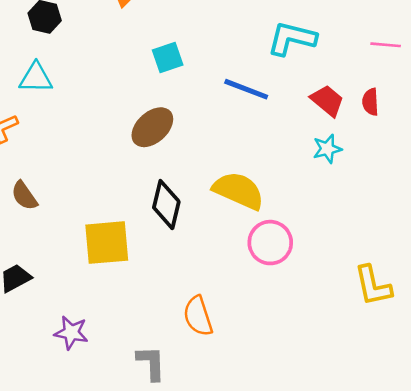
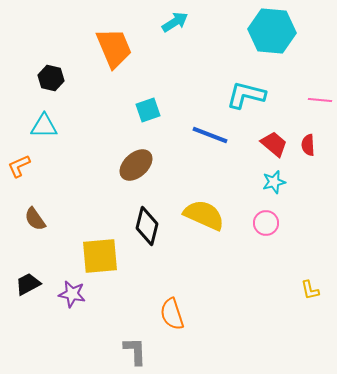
pink circle: (270, 243) -> (266, 223), moved, size x0.7
yellow L-shape: (373, 286) -> (310, 290), size x0.6
purple star: (71, 333) -> (72, 294), moved

